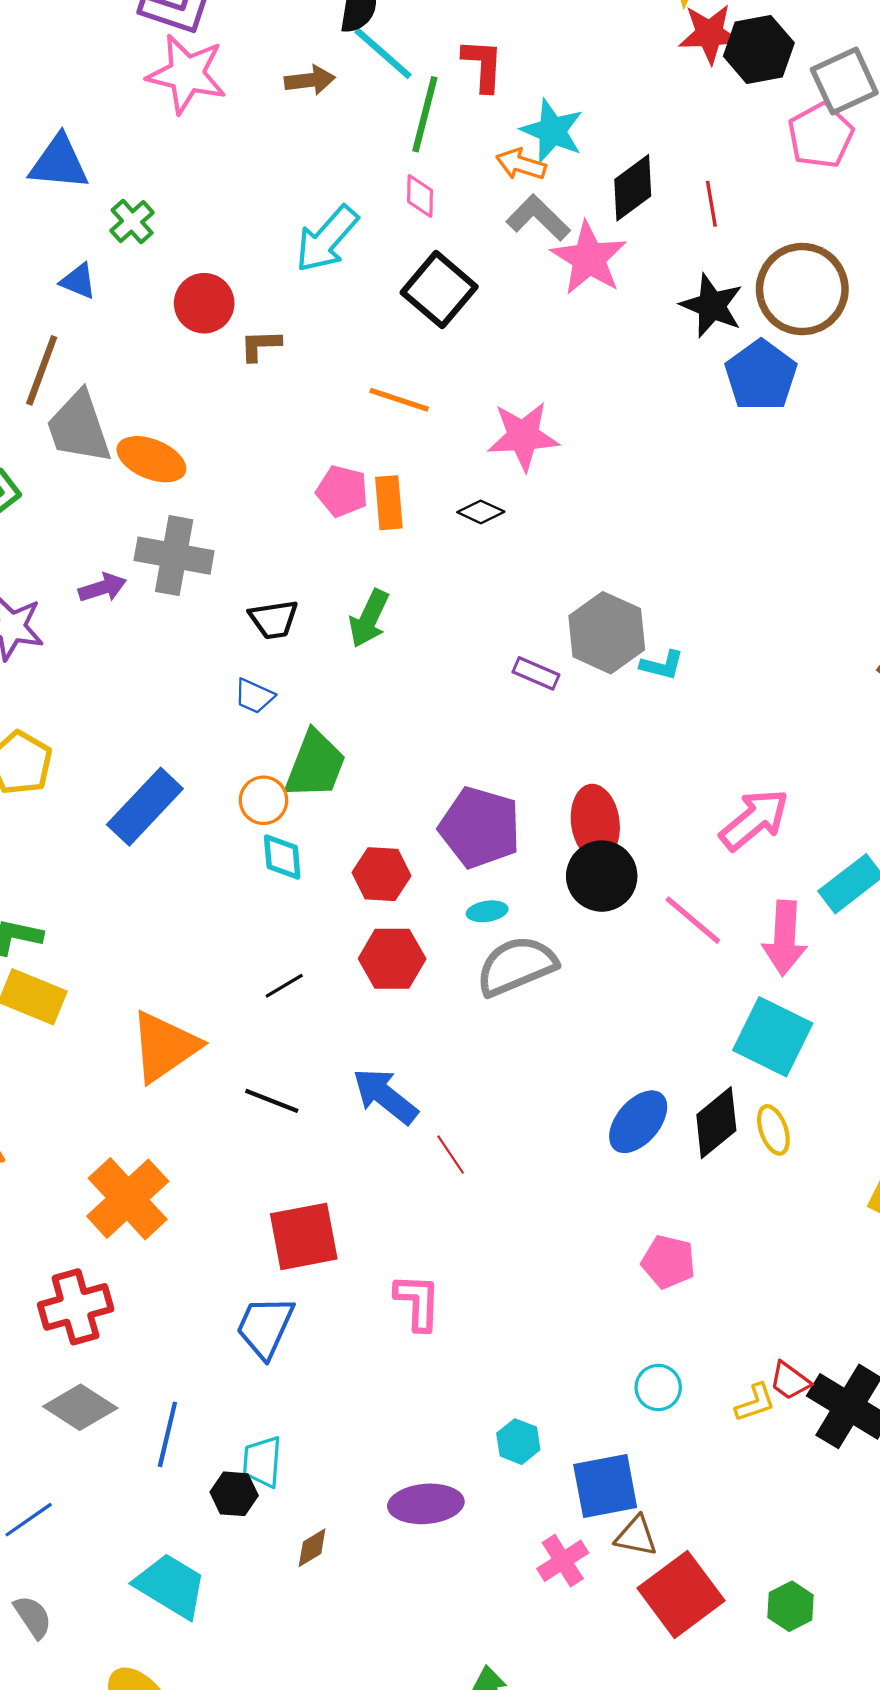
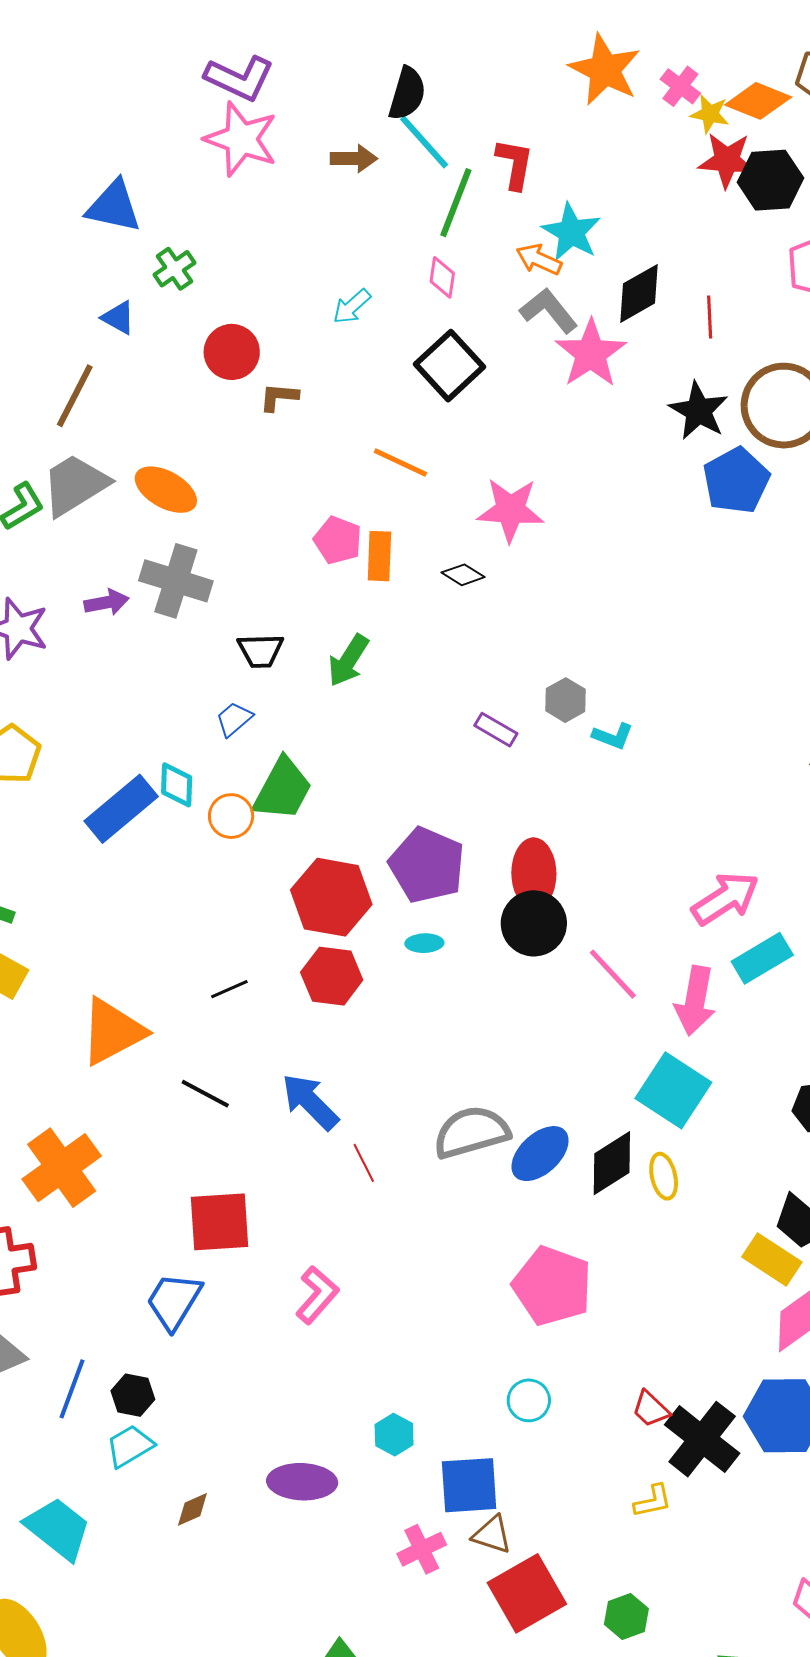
cyan arrow: (327, 239) -> (352, 306), size x0.6
gray trapezoid: (79, 427) -> (75, 485), moved, turned 70
gray hexagon: (607, 633) -> (566, 700), size x0.6
blue trapezoid: (254, 696) -> (234, 719), turned 108
pink arrow: (754, 820) -> (725, 898), moved
cyan diamond: (282, 857) -> (177, 785), moved
red hexagon: (381, 874) -> (331, 897), size x1.5
gray semicircle: (516, 966) -> (471, 1132), moved
pink pentagon: (668, 1262) -> (552, 1286), size x1.6
pink L-shape: (418, 1302) -> (317, 1295), turned 32
yellow L-shape: (755, 1403) -> (653, 1501), moved
cyan trapezoid: (262, 1462) -> (130, 1446), moved, turned 48
black hexagon: (234, 1494) -> (133, 1395), moved

